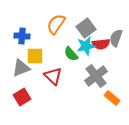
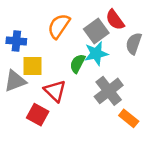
red semicircle: (101, 44) -> (115, 20), moved, turned 60
green semicircle: (71, 54) -> (78, 63), turned 70
red square: (22, 97) -> (38, 115), moved, turned -30

